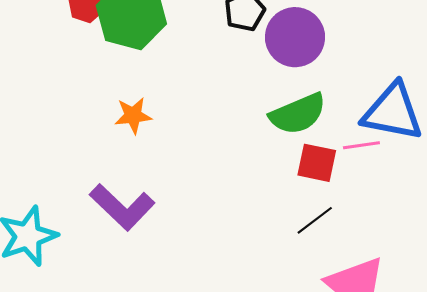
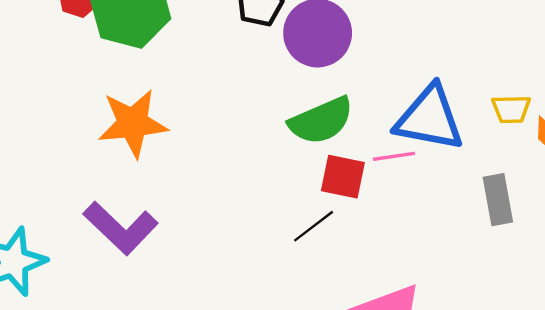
orange star: (133, 116) -> (133, 123), size x1.6
black line: (315, 220) -> (314, 226), moved

